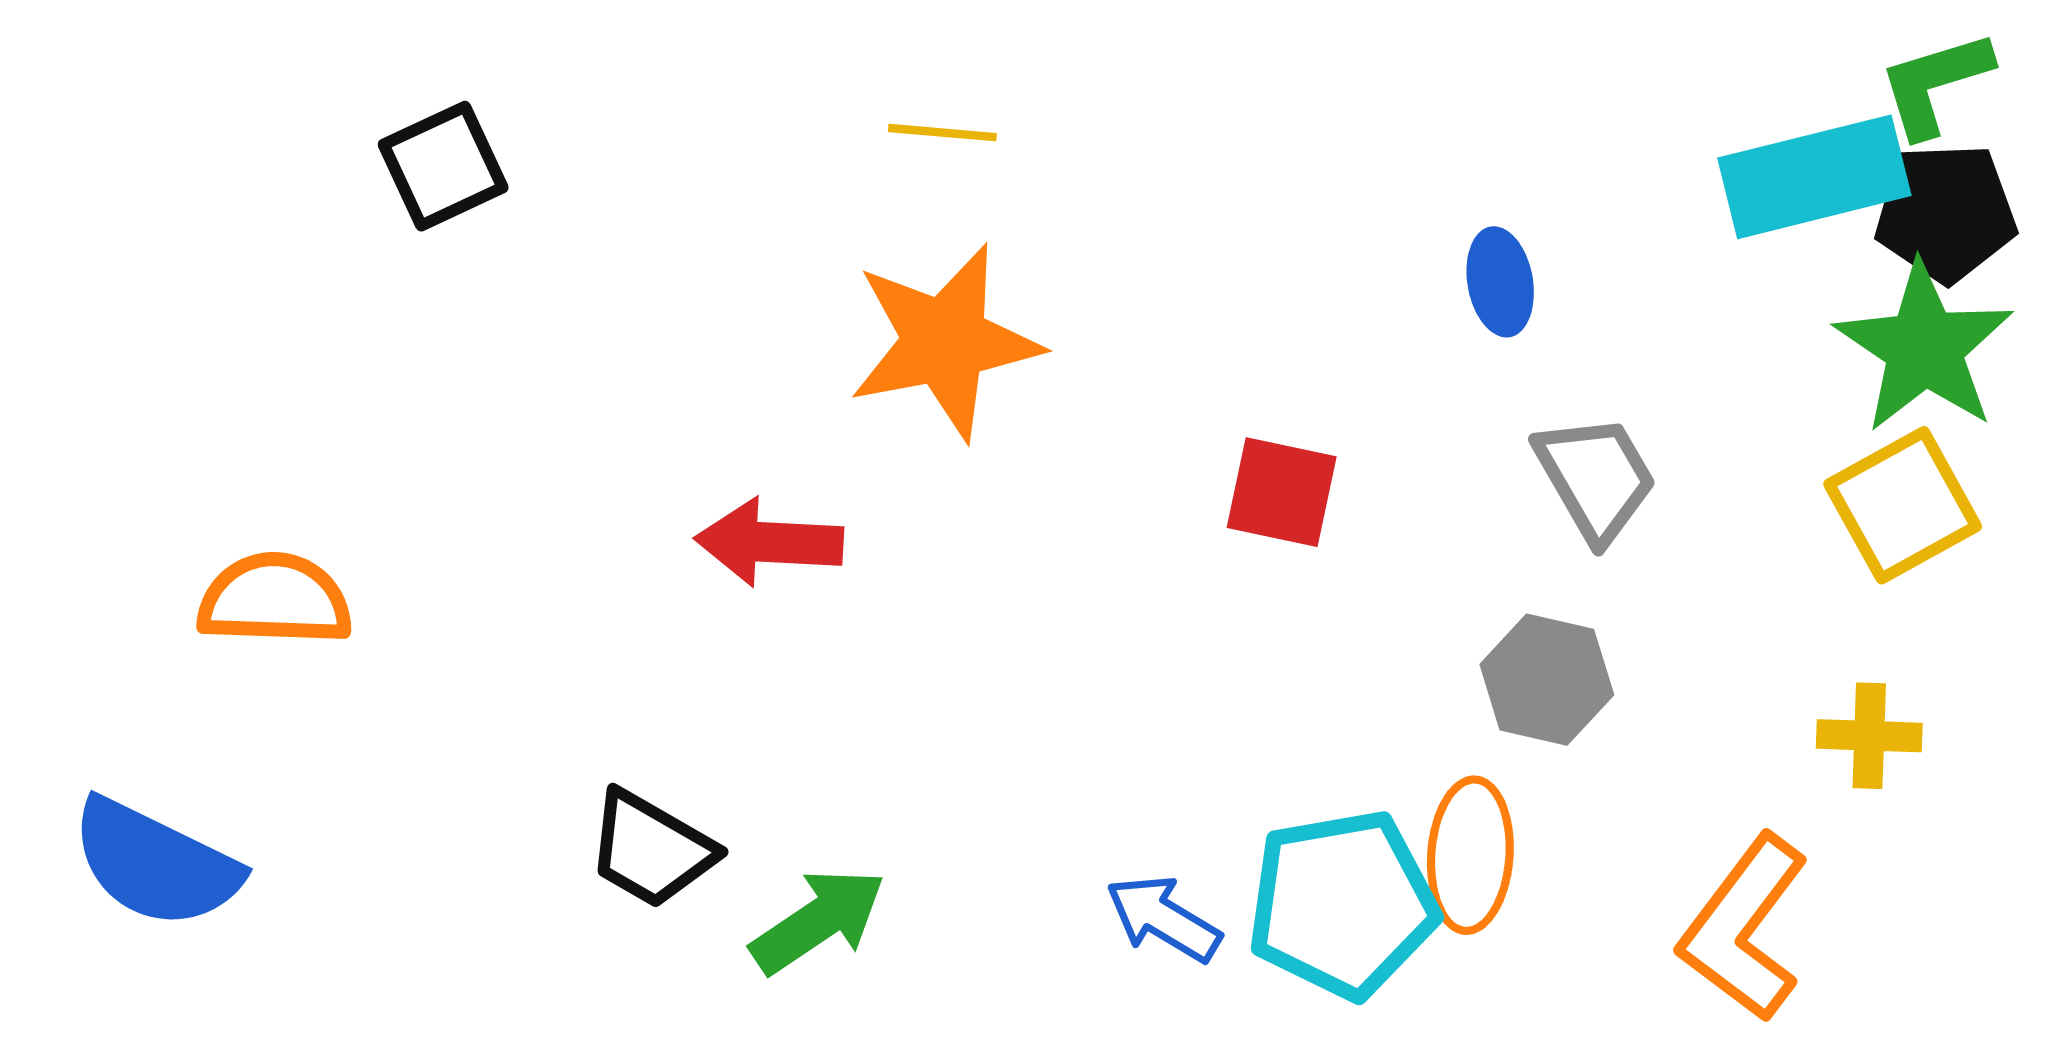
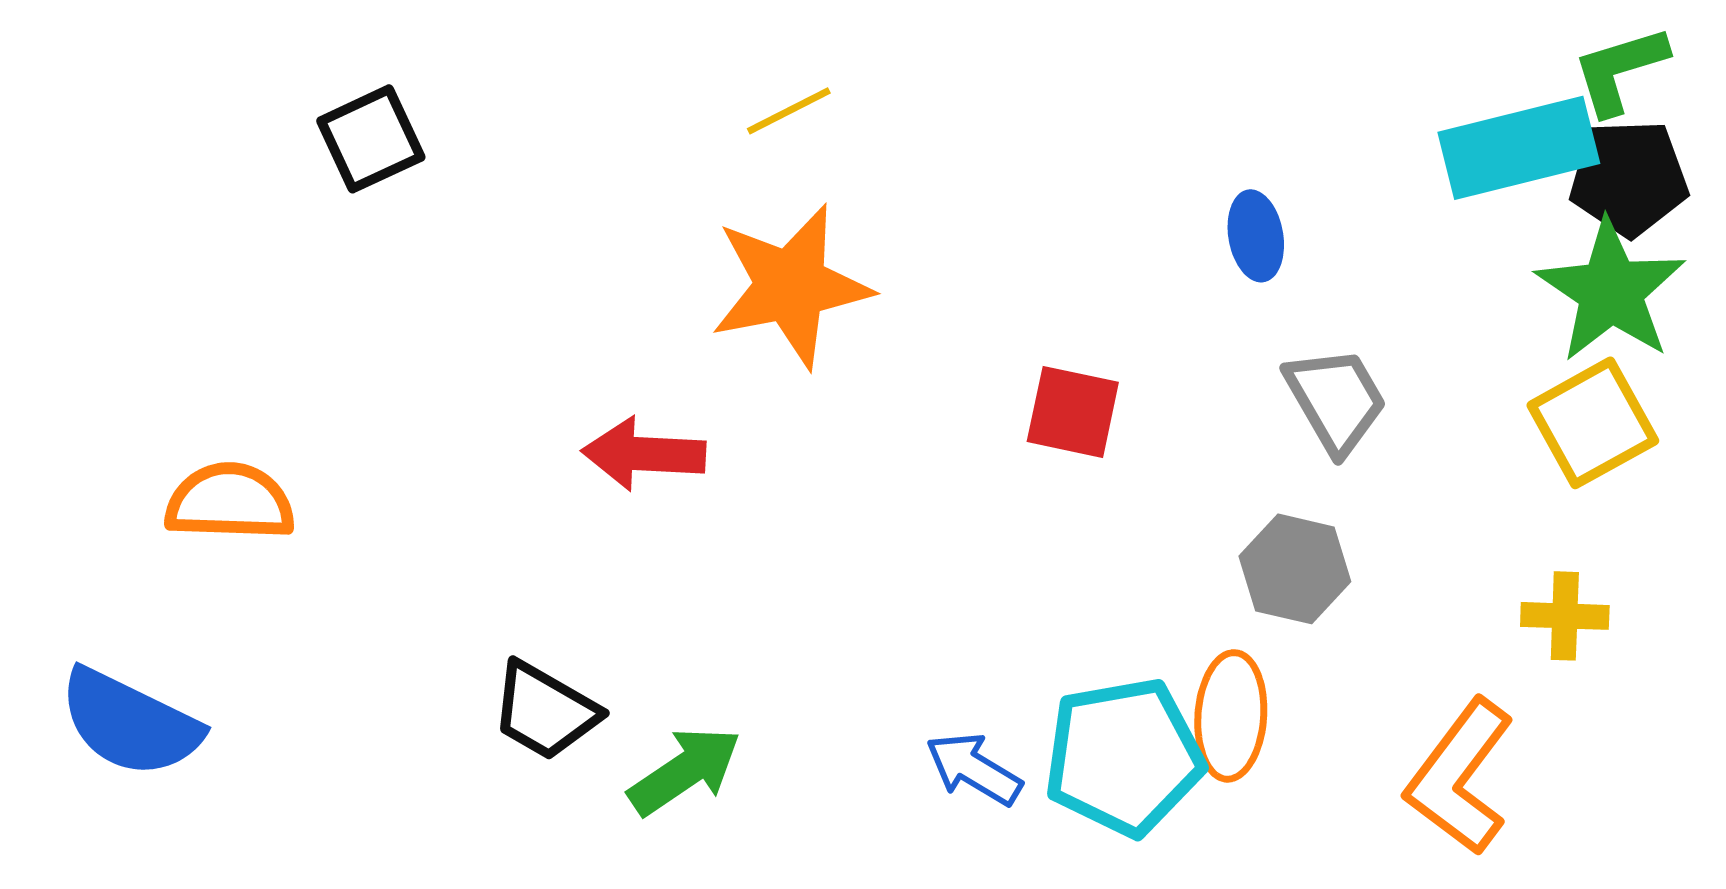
yellow line: (942, 133) -> (789, 111), turned -32

